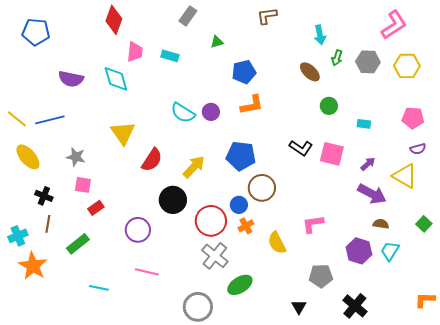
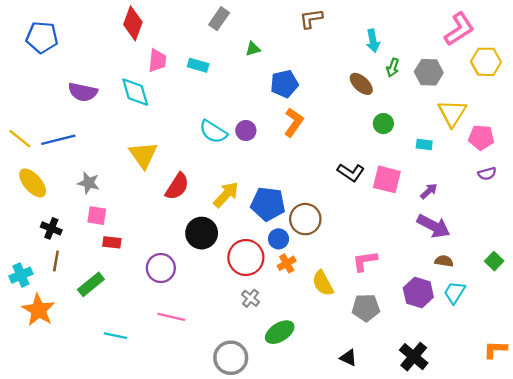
yellow hexagon: (407, 66) -> (486, 62), moved
orange L-shape: (252, 105) -> (294, 122), turned -45
blue pentagon: (241, 156) -> (268, 204), moved
yellow triangle: (405, 176) -> (452, 113), moved, turned 32
red rectangle: (96, 208) -> (112, 242), turned 42
gray cross: (215, 256) -> (251, 298), size x0.6
gray pentagon: (321, 276) -> (366, 308), moved
black triangle: (299, 307) -> (348, 358), turned -35

